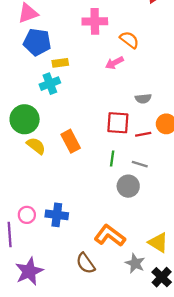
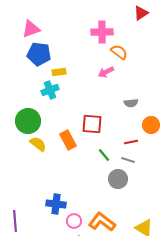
pink cross: (95, 21) -> (102, 32), moved
red square: (118, 123) -> (92, 124), moved
red line: (143, 134) -> (131, 142), moved
green line: (112, 158) -> (104, 155), turned -48
pink circle: (27, 215) -> (74, 221), moved

